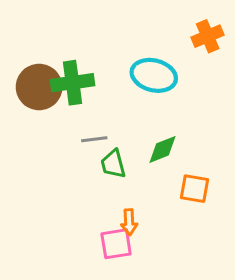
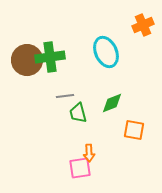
cyan ellipse: (154, 75) -> (106, 52), turned 52

